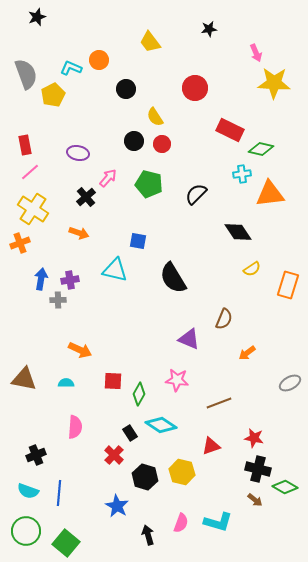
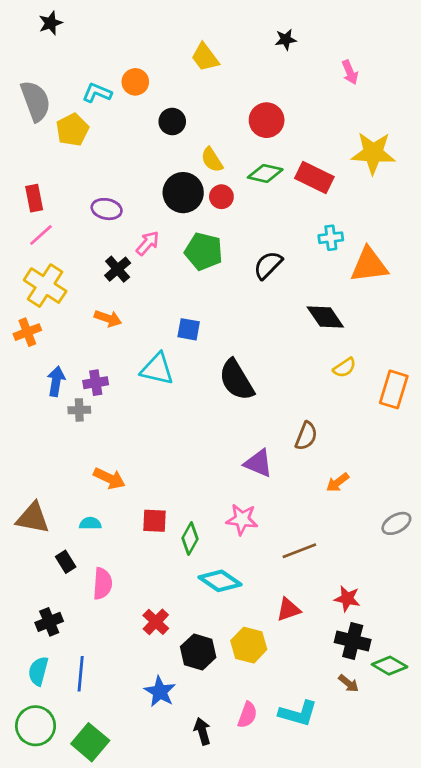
yellow star: (274, 83) -> (373, 153), moved
black circle: (134, 141) -> (183, 193), size x1.5
green diamond: (261, 149) -> (265, 173), moved
black rectangle: (130, 433) -> (66, 562), moved
cyan semicircle: (28, 491) -> (38, 671), turned 85

